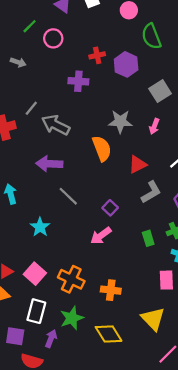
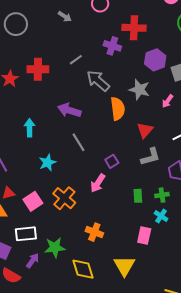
red cross: (97, 55) -> (134, 28), size x1.6
purple hexagon: (126, 64) -> (155, 60), moved
gray line: (31, 108) -> (76, 60), moved
gray arrow: (56, 125) -> (98, 81), moved
red triangle: (138, 164) -> (145, 130), turned -36
pink arrow: (101, 236) -> (98, 183), turned -36
orange cross: (71, 279) -> (64, 198), moved
white rectangle: (36, 311) -> (26, 234), turned 55

